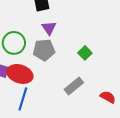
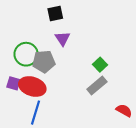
gray pentagon: (44, 50) -> (44, 61), moved
gray rectangle: (74, 86) -> (97, 85), moved

